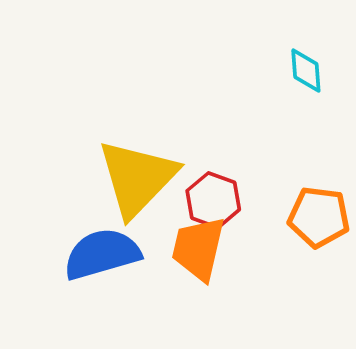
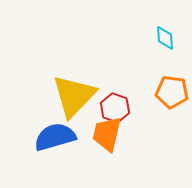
orange pentagon: (319, 217) -> (172, 92), moved

